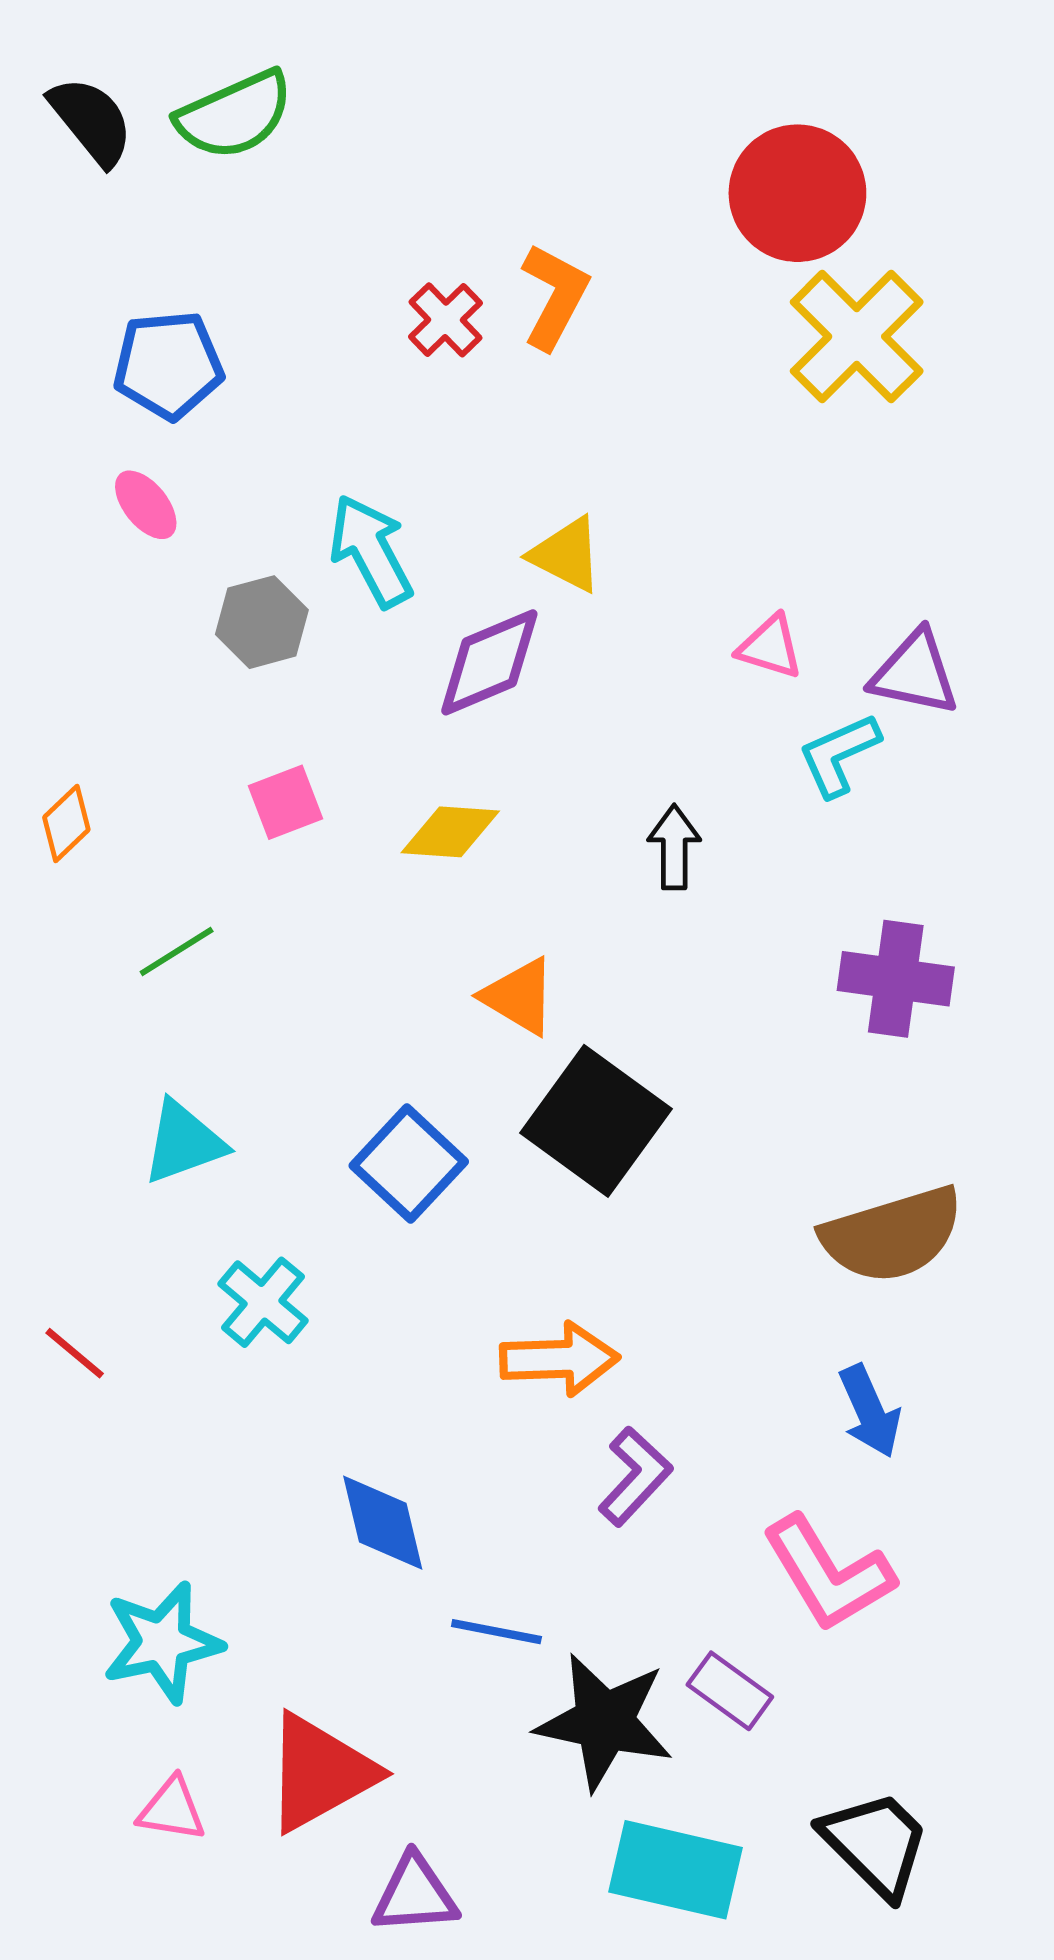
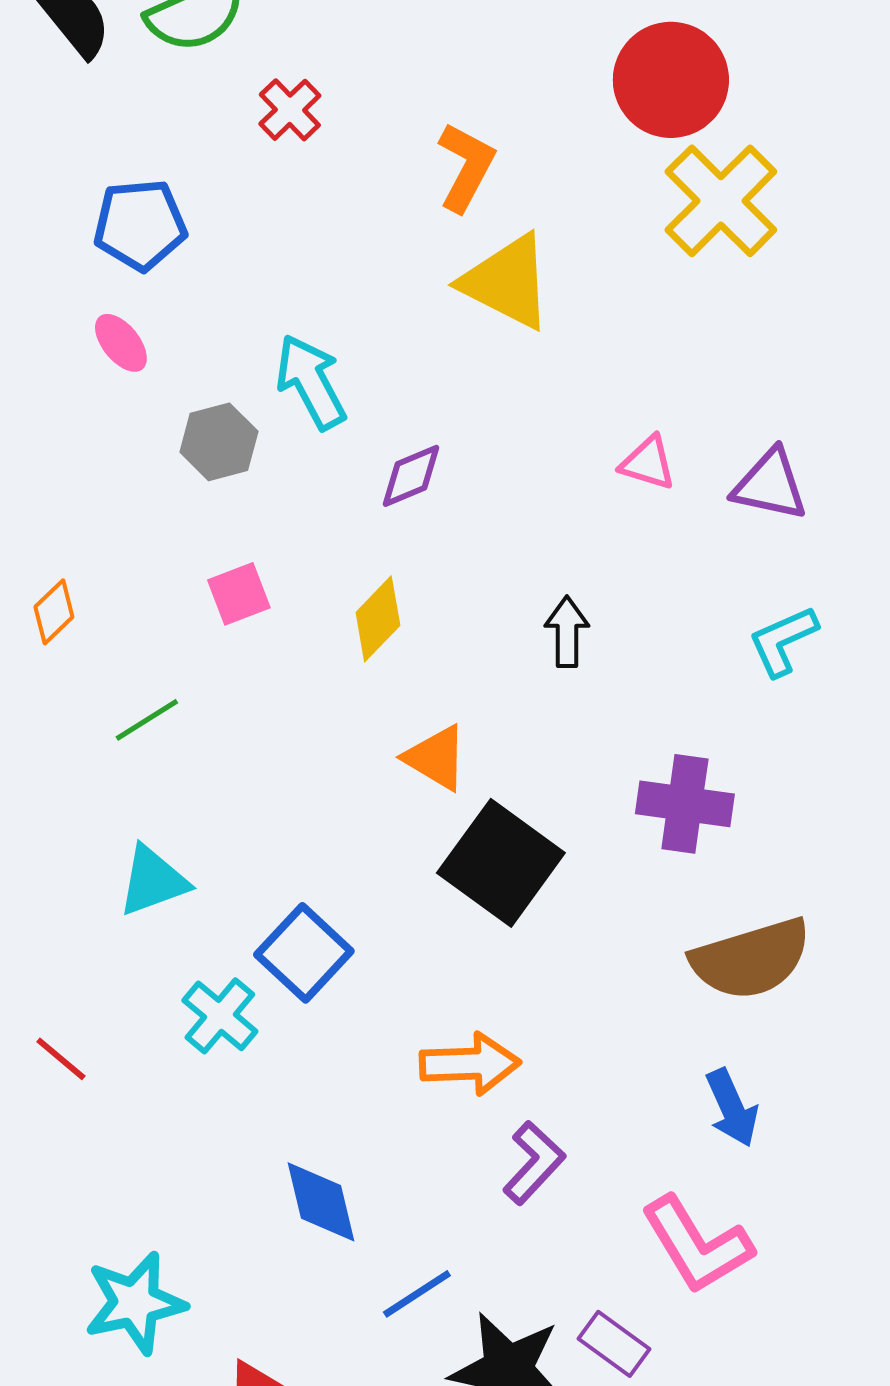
red cross: (446, 320) -> (290, 110), moved
yellow triangle: (566, 555) -> (507, 282), moved, size x1.5
purple diamond: (489, 662) -> (411, 476), size x0.7
cyan L-shape: (839, 755) -> (783, 641), moved
yellow diamond: (450, 832) -> (378, 619), turned -50
purple cross: (896, 979) -> (685, 804), moved
blue square: (409, 1164) -> (304, 953), moved
blue line: (496, 1632) -> (417, 1294), turned -44

